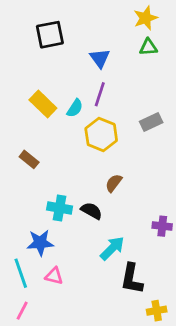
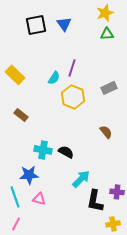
blue triangle: (100, 58) -> (64, 24), moved
yellow rectangle: (43, 104) -> (15, 75), moved
brown semicircle: (114, 183) -> (106, 132), moved, turned 104
purple cross: (162, 226) -> (117, 192), moved

